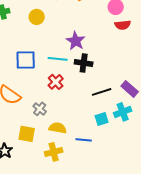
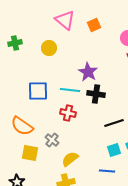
red cross: (56, 82) -> (68, 113), turned -35
yellow semicircle: (58, 128) -> (70, 159), turned -48
yellow square: (27, 134) -> (30, 153), moved
blue line: (84, 140) -> (107, 171), moved

